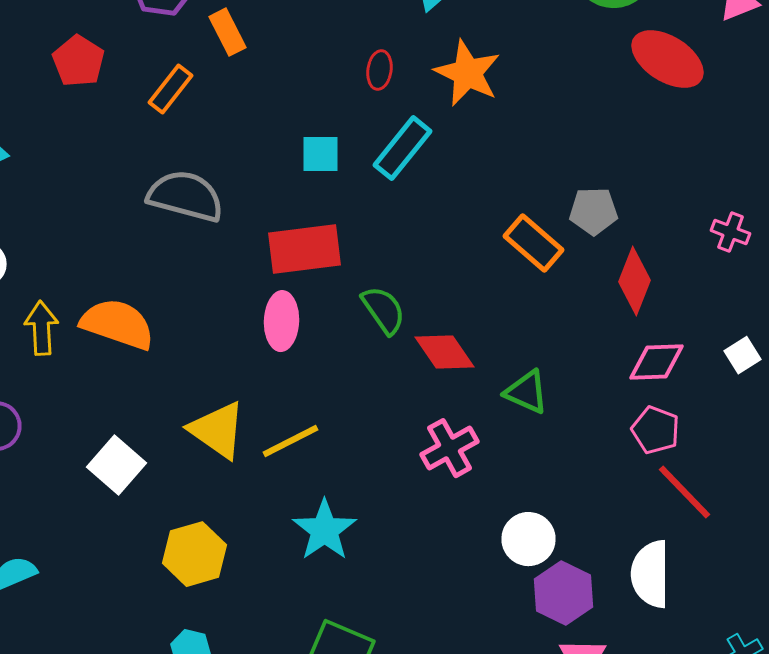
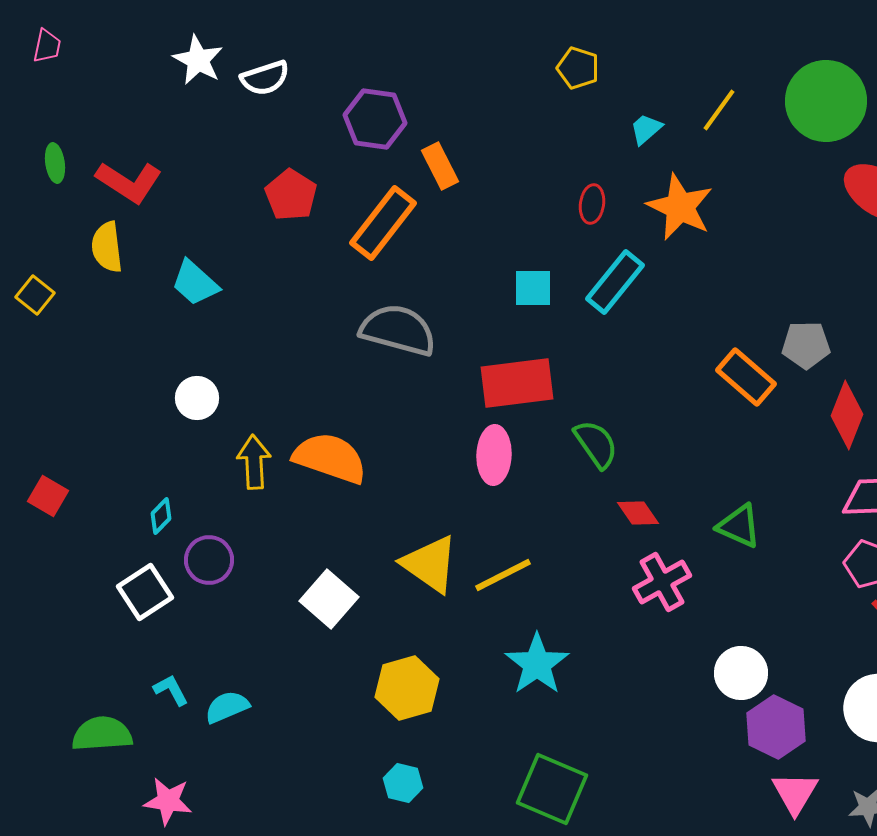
orange rectangle: (170, 89) -> (383, 223), size x1.5
red diamond: (444, 352) -> (638, 513), moved, size x0.7

